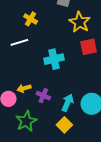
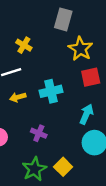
yellow arrow: (24, 88) -> (18, 97), moved
cyan arrow: (68, 103) -> (86, 114), moved
green star: (26, 121) -> (34, 169), moved

